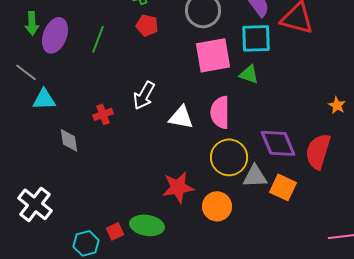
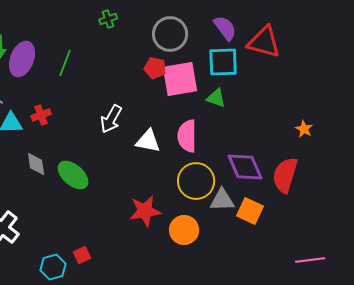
red pentagon: (147, 25) -> (155, 68), moved
red cross: (103, 114) -> (41, 115), moved
green ellipse: (147, 225) -> (73, 175), moved, turned 32

